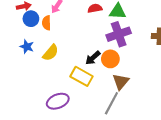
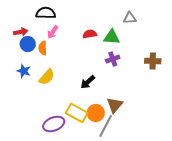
purple cross: (119, 34) -> (113, 59), size x0.6
orange circle: (110, 59) -> (96, 113), moved
yellow rectangle: (81, 76) -> (77, 113), moved

